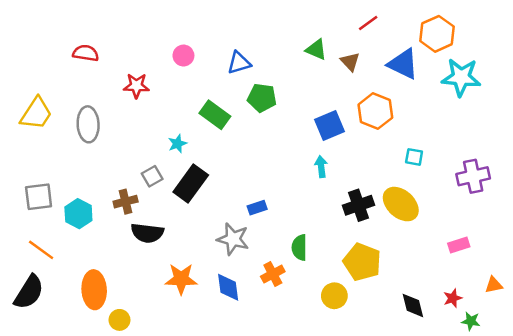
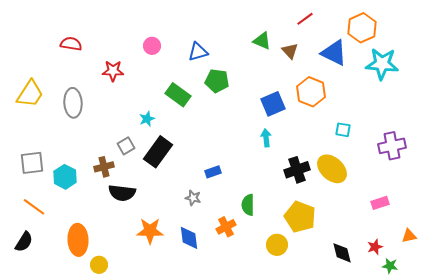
gray star: (233, 239) -> (193, 198), size x0.6
black semicircle: (29, 292) -> (24, 242), size x0.7

